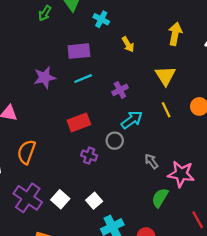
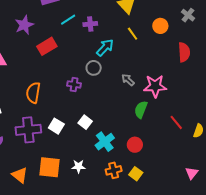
cyan line: (83, 79) -> (68, 20), moved
purple cross: (120, 90) -> (90, 24), turned 32
red rectangle: (79, 122) -> (47, 46), moved
orange semicircle: (26, 152) -> (33, 93), moved
purple cross: (28, 198) -> (28, 130), turned -30

